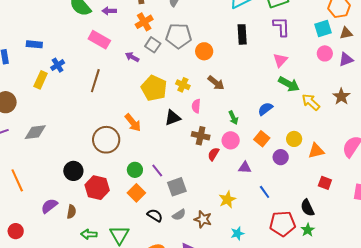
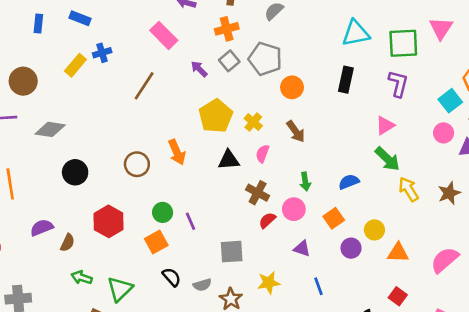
cyan square: (323, 28) -> (450, 101), turned -36
brown circle: (106, 140) -> (137, 164), size x0.7
black circle: (73, 171) -> (75, 172), moved
gray square: (177, 187) -> (232, 252), moved

